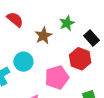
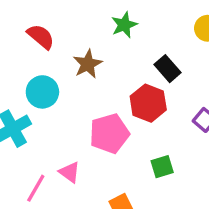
green star: (67, 23) -> (124, 25), moved
cyan circle: (23, 62) -> (42, 92), moved

